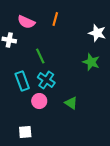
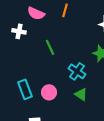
cyan cross: (46, 80) -> (77, 71), moved
cyan rectangle: (22, 81) -> (25, 89), moved

